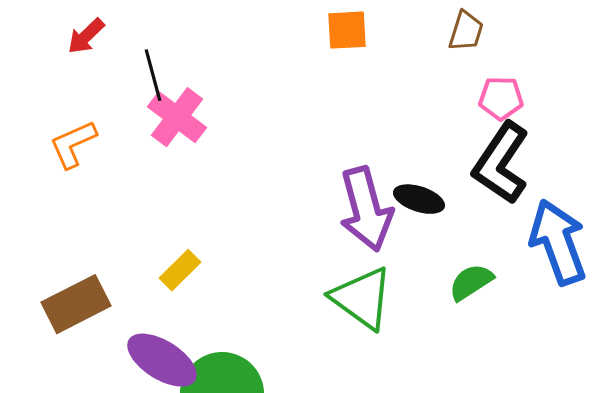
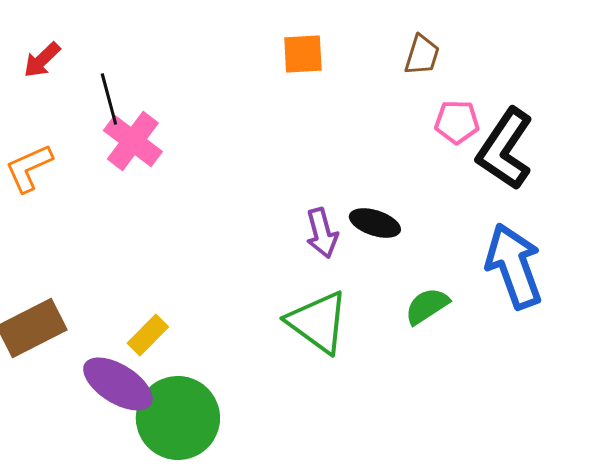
black L-shape: (501, 163) -> (505, 149), moved
purple arrow: (366, 209) -> (322, 233), size x0.6
yellow rectangle: (180, 270) -> (148, 335), moved

